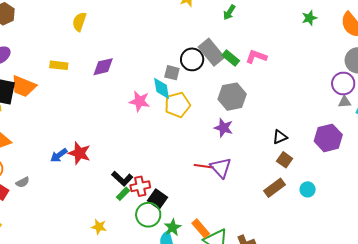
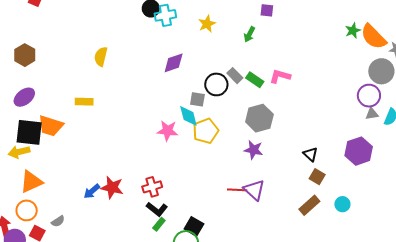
green star: (309, 18) -> (353, 30), moved
gray rectangle: (211, 52) -> (235, 76), size x0.6
purple diamond: (103, 67) -> (174, 63), moved
black triangle: (280, 137) -> (310, 154), turned -49
red cross: (140, 186) -> (152, 187), moved

